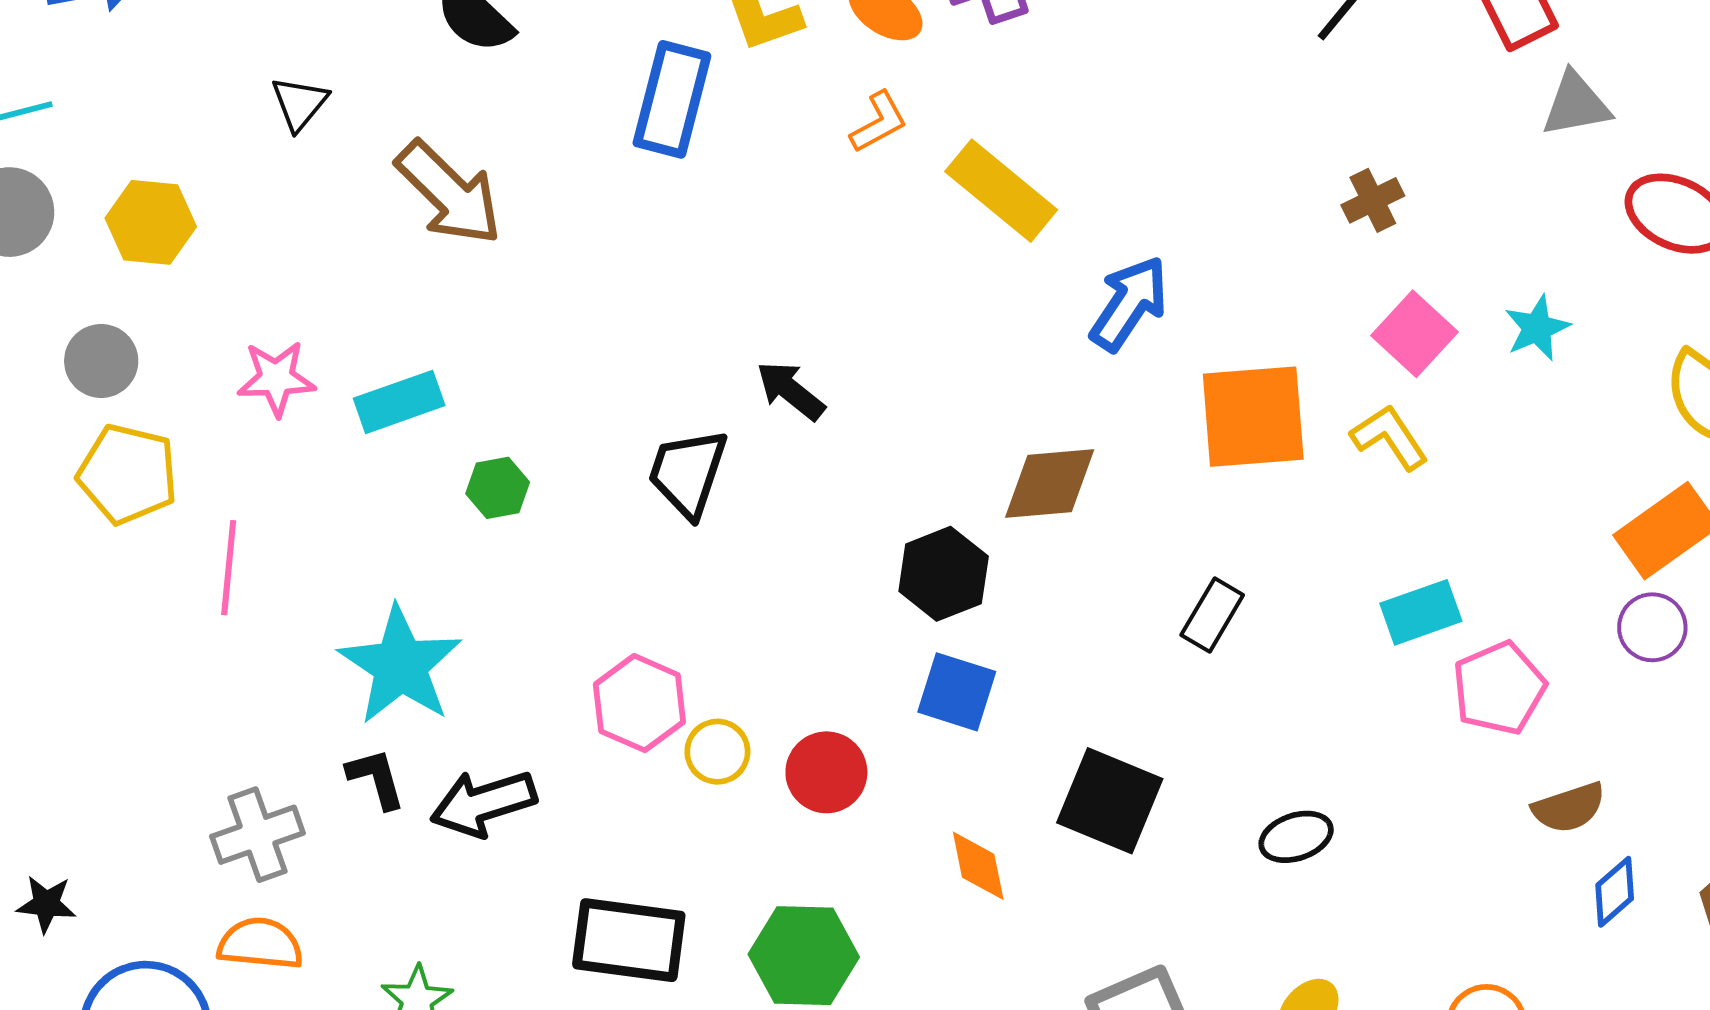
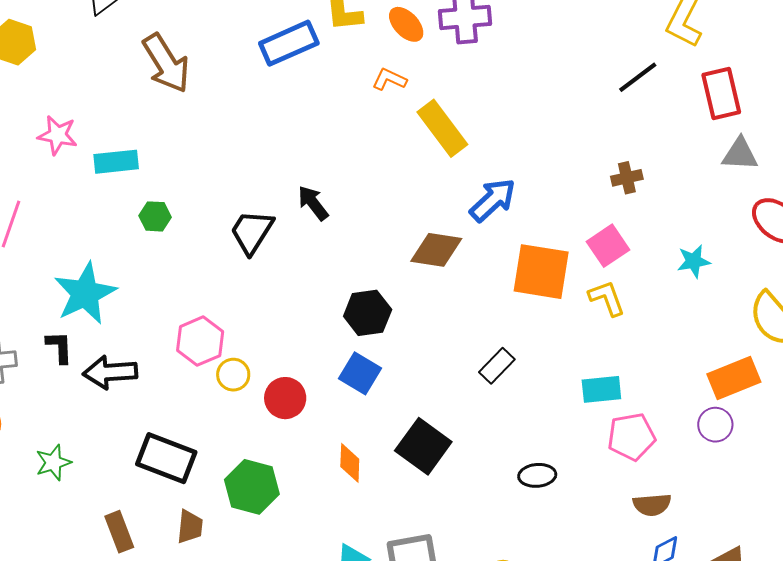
blue rectangle: (672, 99) -> (289, 43), turned 38
orange L-shape: (879, 122) -> (389, 79), turned -140
pink square: (1415, 334) -> (608, 246), moved
brown diamond: (1050, 483) -> (436, 250), moved
black ellipse: (1296, 837) -> (537, 475), moved

